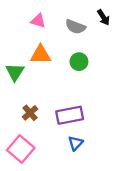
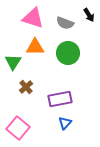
pink triangle: (38, 21) -> (33, 18), size x1.6
green circle: (79, 62) -> (68, 53), size x1.5
brown cross: (30, 113) -> (26, 87), moved

